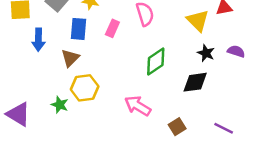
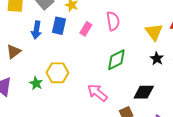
blue arrow: (38, 40) -> (36, 30), moved
brown triangle: (70, 58) -> (14, 51), moved
black diamond: (195, 82) -> (144, 92), moved

